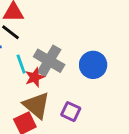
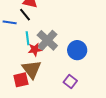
purple square: (71, 112) -> (70, 81), moved

